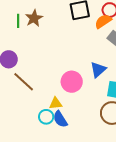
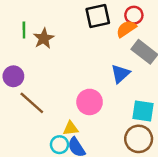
brown star: (34, 18) -> (44, 38), moved
blue triangle: (98, 70) -> (120, 74), moved

